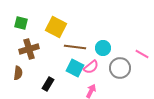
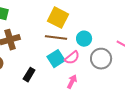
yellow square: (56, 27) -> (58, 18), moved
cyan square: (75, 68) -> (56, 59), turned 30

